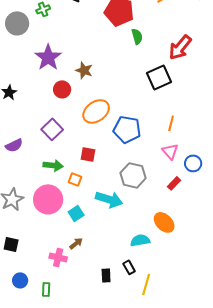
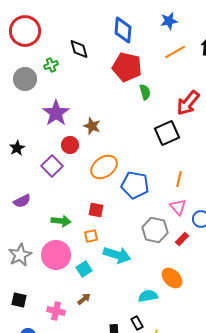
purple square: (52, 129) -> (52, 166), moved
gray hexagon: (133, 175) -> (155, 230), moved
orange square: (75, 179) -> (91, 236), moved, turned -32
pink cross: (58, 257) -> (56, 311), moved

